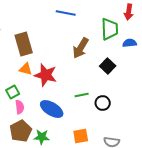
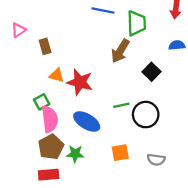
green trapezoid: (110, 29) -> (136, 23), moved
brown rectangle: (24, 44) -> (45, 46), moved, size x0.6
black circle: (103, 103) -> (146, 115), size x1.5
pink semicircle: (20, 107) -> (50, 119), size x1.6

